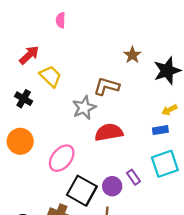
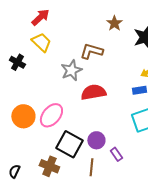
red arrow: (29, 55) -> (40, 17), moved
orange circle: (20, 141) -> (23, 116), moved
purple rectangle: (133, 177) -> (116, 154), moved

